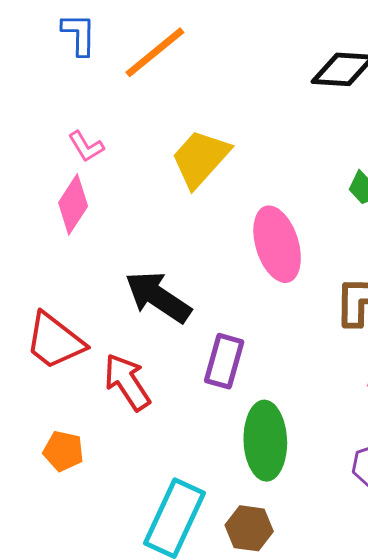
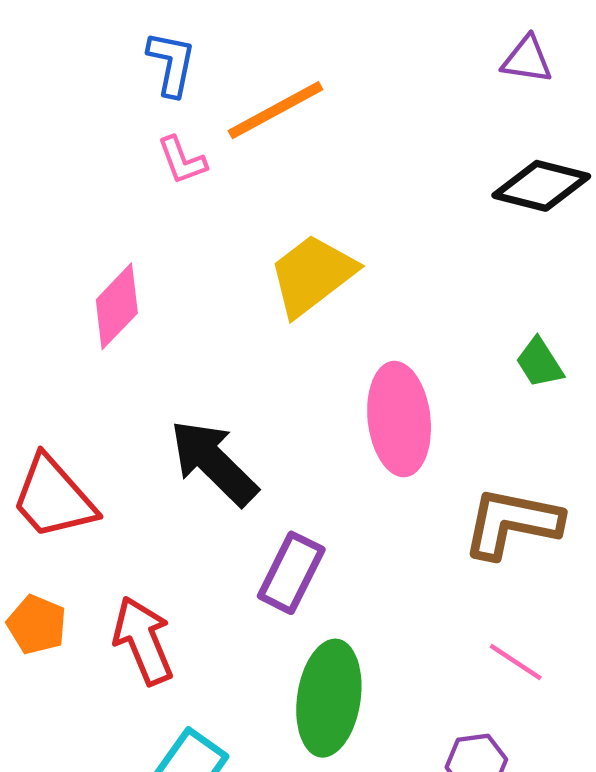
pink L-shape: (86, 147) -> (182, 160), moved
red arrow: (127, 382) -> (143, 641), moved
orange pentagon: (63, 451) -> (37, 625), moved

